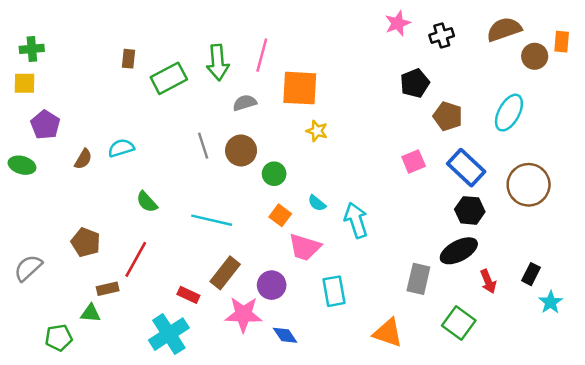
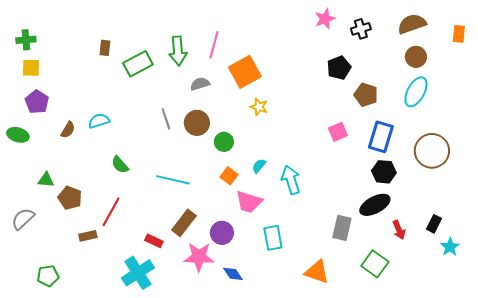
brown circle: (535, 56) -> (416, 57), moved
yellow square: (24, 83) -> (31, 68), moved
orange square: (300, 88) -> (245, 72), turned -32
blue rectangle: (466, 168) -> (381, 137), turned 64
cyan semicircle: (317, 203) -> (259, 166), turned 91
green triangle: (91, 313) -> (46, 180), moved

